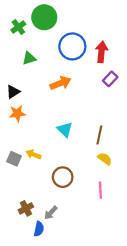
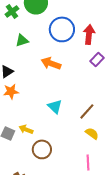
orange arrow: (60, 83) -> (51, 63), turned -138
brown line: (99, 135) -> (87, 111), turned 30
brown circle: (63, 177) -> (42, 149), moved

